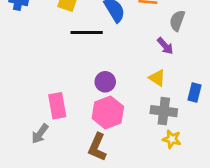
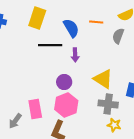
purple arrow: (165, 46) -> (75, 55), moved, turned 40
yellow triangle: (157, 78) -> (103, 79), size x1.5
pink rectangle: (57, 106) -> (35, 109), moved

